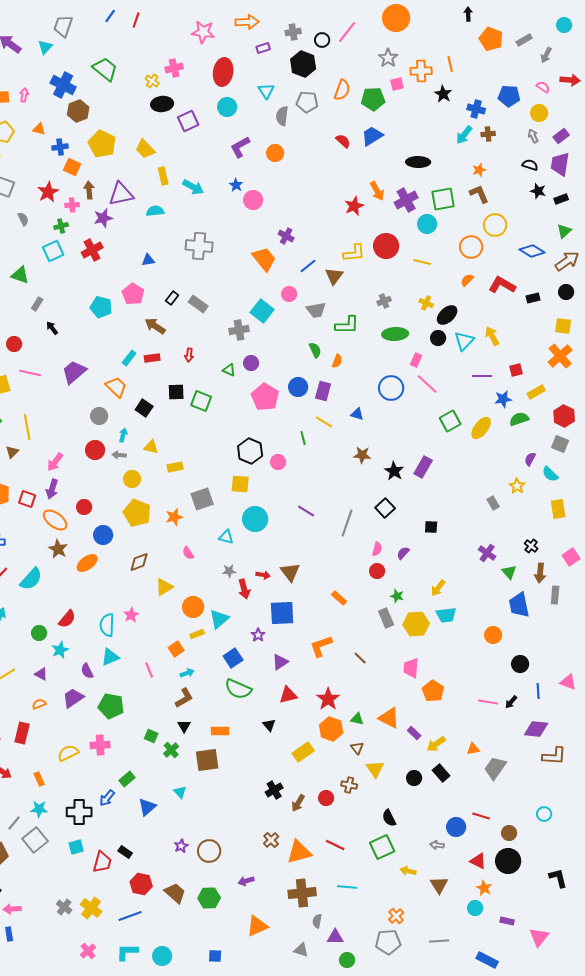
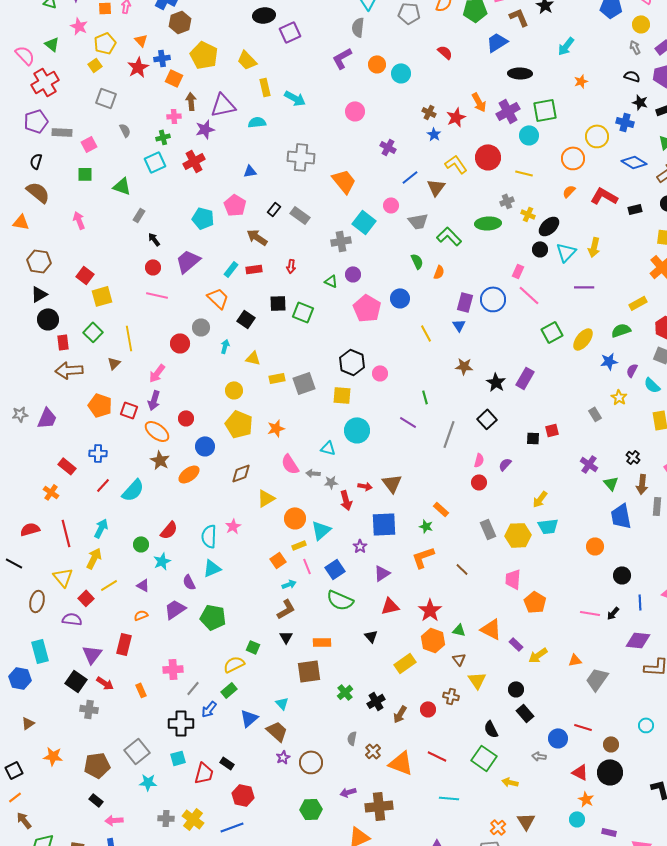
cyan circle: (227, 107) -> (401, 73), moved
blue cross: (476, 109) -> (625, 122), moved
gray semicircle: (282, 116) -> (358, 27), moved
orange triangle: (39, 129) -> (141, 40), turned 32
brown cross: (488, 134) -> (429, 112), moved, turned 32
blue trapezoid: (372, 136) -> (497, 42), moved
blue star: (236, 185) -> (434, 134), moved
red star: (48, 192) -> (138, 67), moved
brown L-shape: (479, 194) -> (519, 17), moved
yellow L-shape: (354, 253) -> (456, 164), turned -120
orange trapezoid: (264, 259) -> (344, 181), moved
gray cross: (384, 301) -> (507, 201), moved
green L-shape: (347, 325) -> (449, 236), turned -135
green ellipse: (395, 334) -> (488, 223), moved
yellow arrow: (492, 336) -> (594, 247), turned -138
red circle: (14, 344) -> (153, 267), moved
red square: (516, 370) -> (552, 430), moved
purple trapezoid: (74, 372) -> (188, 261), moved
pink line: (30, 373) -> (157, 295), moved
purple rectangle: (323, 391) -> (465, 302), moved
blue star: (503, 399) -> (609, 361), moved
blue triangle: (357, 414) -> (459, 325), turned 40
yellow line: (324, 422) -> (426, 333), turned 30
green line: (303, 438) -> (425, 397), moved
red circle: (95, 450) -> (180, 343), moved
gray arrow: (119, 455) -> (313, 473), moved
gray square: (202, 499) -> (304, 383), moved
pink semicircle: (188, 553) -> (290, 464), size x1.5
green star: (397, 596) -> (426, 526), moved
pink line: (149, 670) -> (307, 566), moved
pink cross: (100, 745) -> (173, 669), moved
green cross: (171, 750) -> (345, 692), moved
yellow semicircle: (68, 753) -> (234, 664), moved
black rectangle: (441, 773) -> (525, 713), moved
cyan star: (39, 809) -> (148, 782), moved
gray line: (14, 823) -> (193, 688), moved
green square: (382, 847) -> (484, 758), turned -30
orange triangle: (299, 852) -> (401, 763), turned 36
brown triangle: (439, 885) -> (526, 821), moved
brown trapezoid: (175, 893) -> (277, 731), moved
brown cross: (302, 893) -> (379, 806), moved
gray cross: (64, 907) -> (166, 818), turned -35
gray semicircle: (317, 921) -> (352, 738), moved

